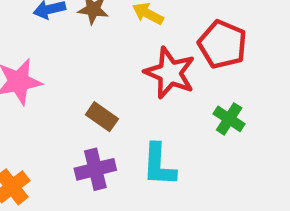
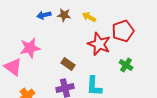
red pentagon: (222, 44) -> (123, 31), turned 30

